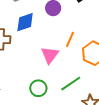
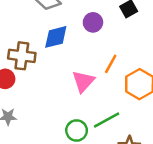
green circle: (38, 88) -> (77, 130), moved

